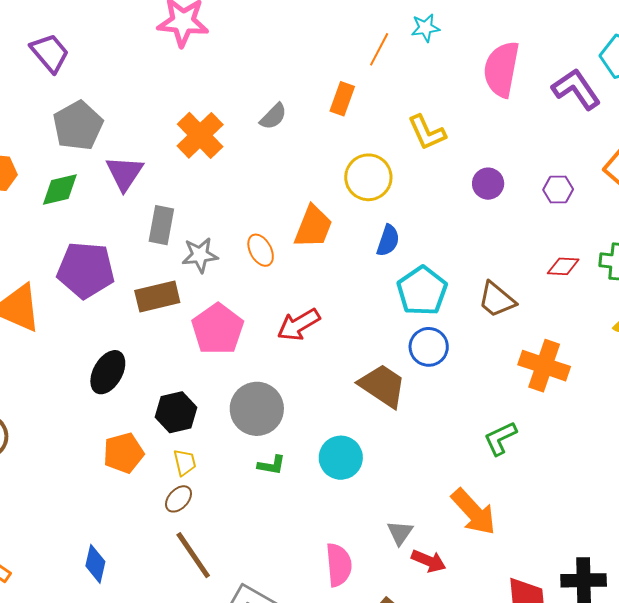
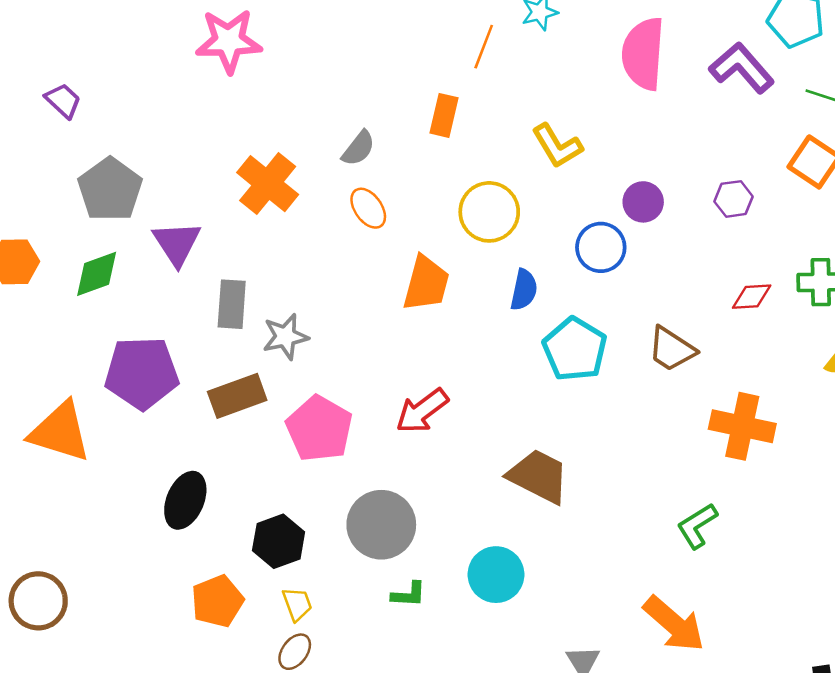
purple trapezoid: (50, 53) -> (63, 101), size x0.7
orange ellipse: (261, 250) -> (368, 208), moved
blue circle: (429, 347) -> (601, 247), moved

